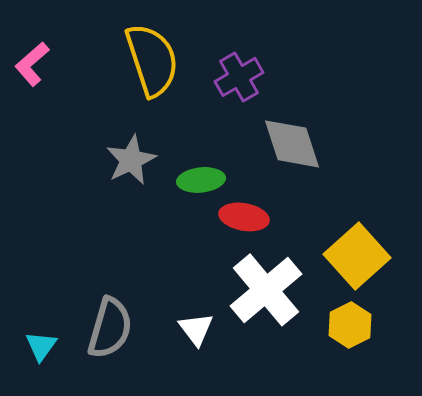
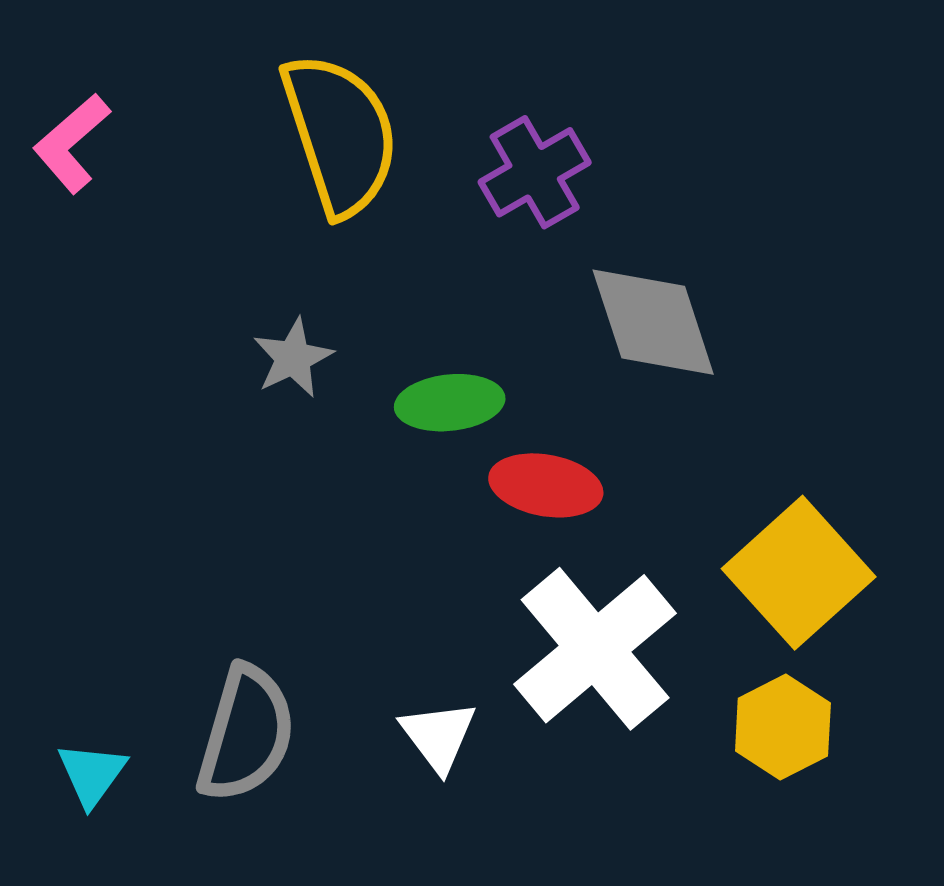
gray star: (131, 160) -> (293, 358), size x0.7

